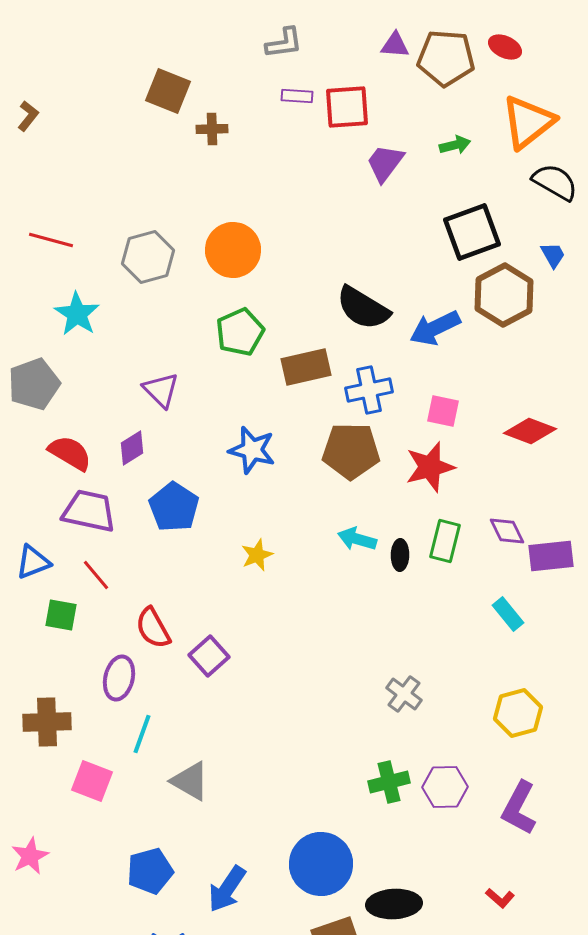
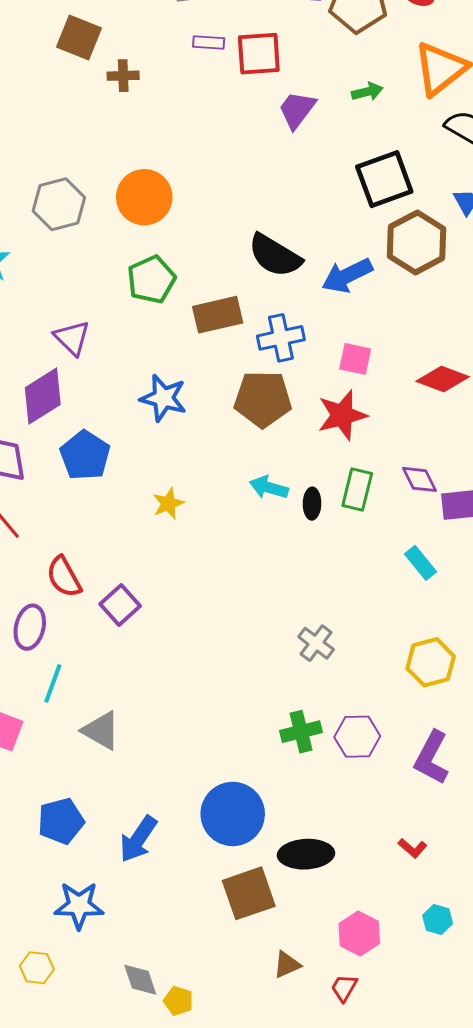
purple diamond: (132, 448) -> (43, 396), size x1.6

